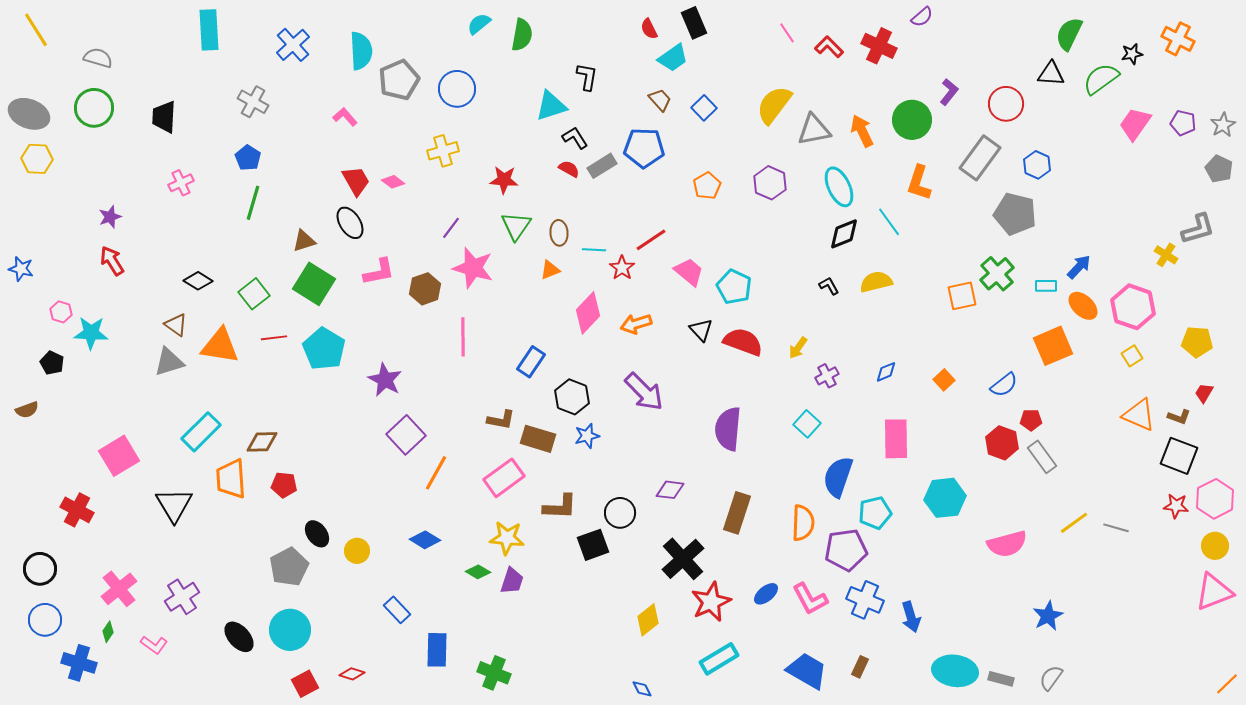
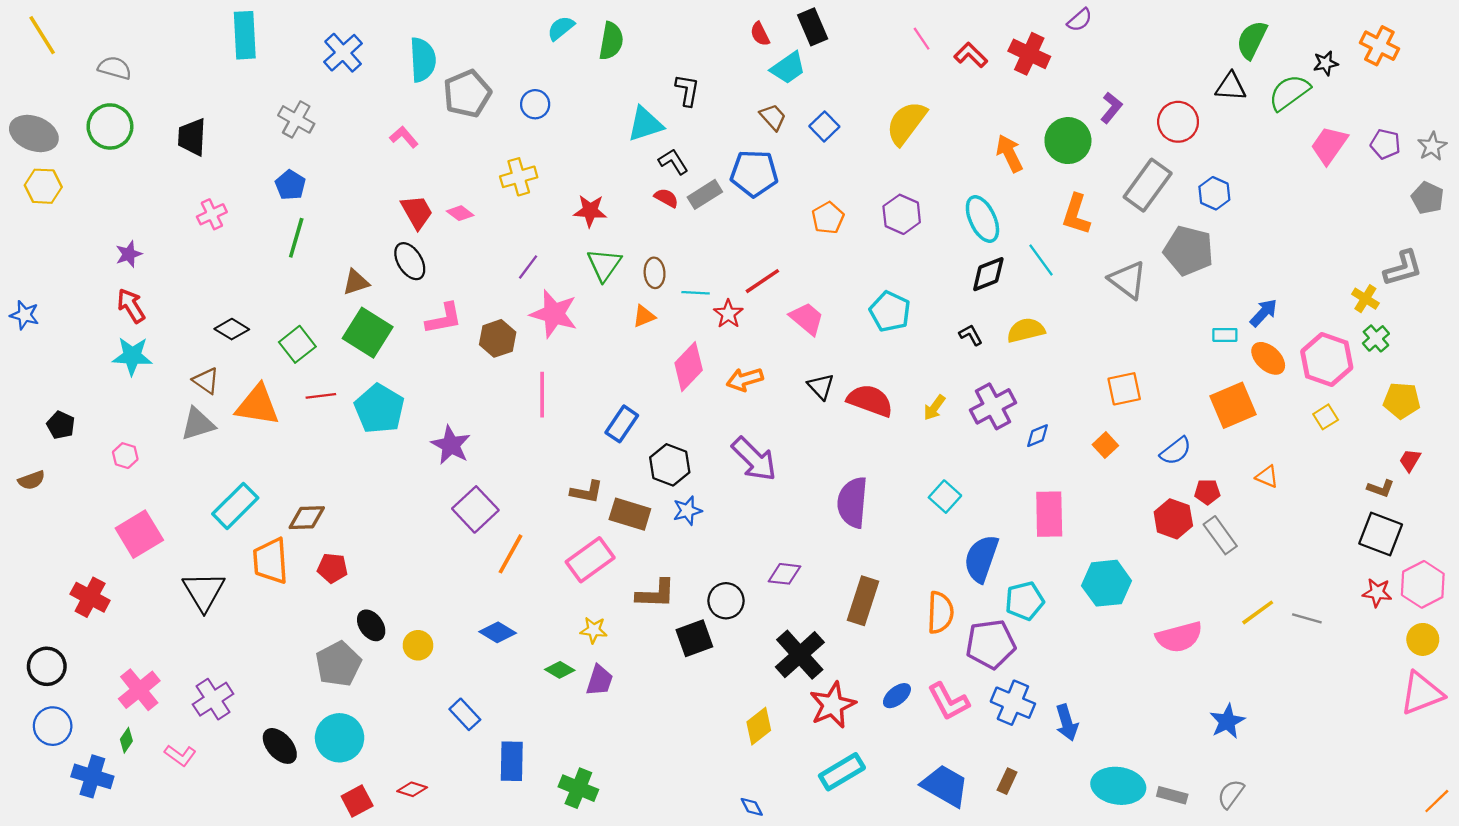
blue circle: (457, 89) -> (535, 104), size x0.7
gray triangle: (814, 130) -> (1128, 280), moved, turned 48
green cross: (997, 274) -> (1376, 338), moved, size x0.7
cyan pentagon: (734, 287) -> (890, 312), moved
orange square: (962, 296) -> (1124, 389), moved
pink hexagon: (61, 312) -> (125, 456), moved
cyan star: (91, 333) -> (132, 356), moved
purple cross: (827, 376) -> (993, 406), moved, size x1.6
orange triangle: (1139, 415) -> (1267, 477), moved, size x0.6
yellow star: (507, 538) -> (594, 630), size x0.7

